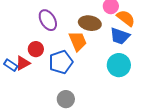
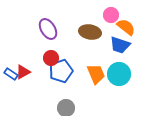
orange trapezoid: (78, 41) -> (96, 74), moved
red circle: (36, 49) -> (51, 58), moved

